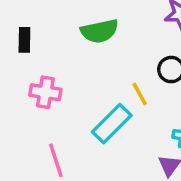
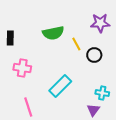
yellow line: (140, 94) -> (76, 44), moved

